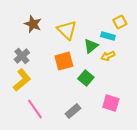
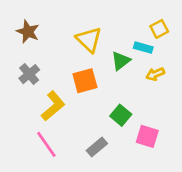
brown star: (33, 24) -> (28, 32), moved
yellow arrow: (108, 56) -> (155, 74), moved
green square: (86, 78) -> (121, 115), moved
yellow L-shape: (22, 80) -> (53, 106), moved

